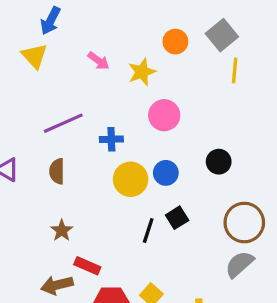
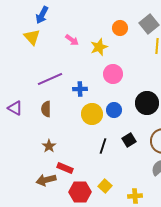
black circle: (219, 162) -> (147, 103), size x1.5
black square: (177, 218) -> (129, 140), moved

